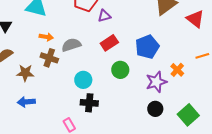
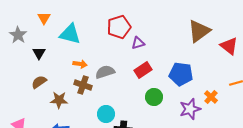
blue pentagon: (147, 47) -> (181, 74), turned 30
cyan circle: (83, 80) -> (106, 114), moved

